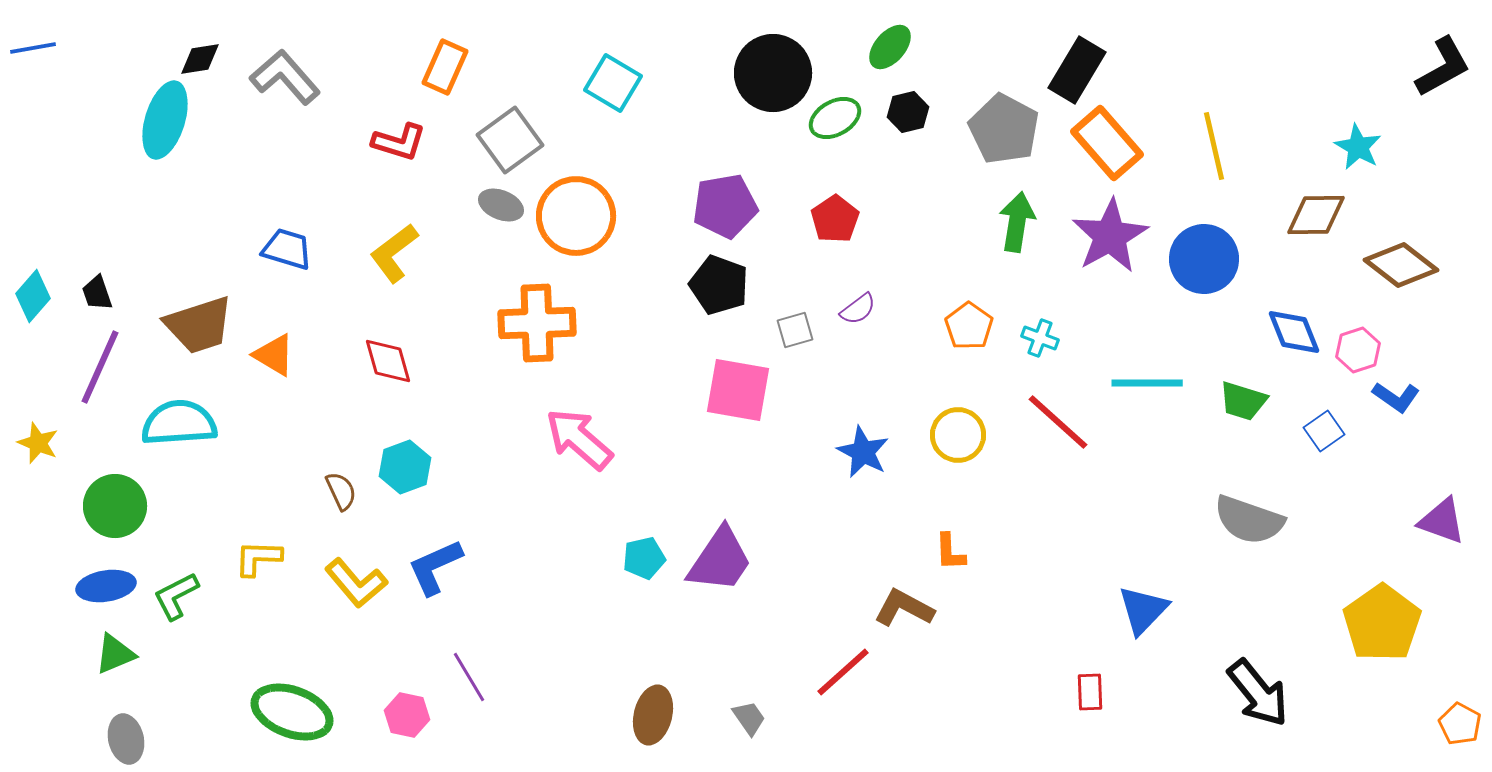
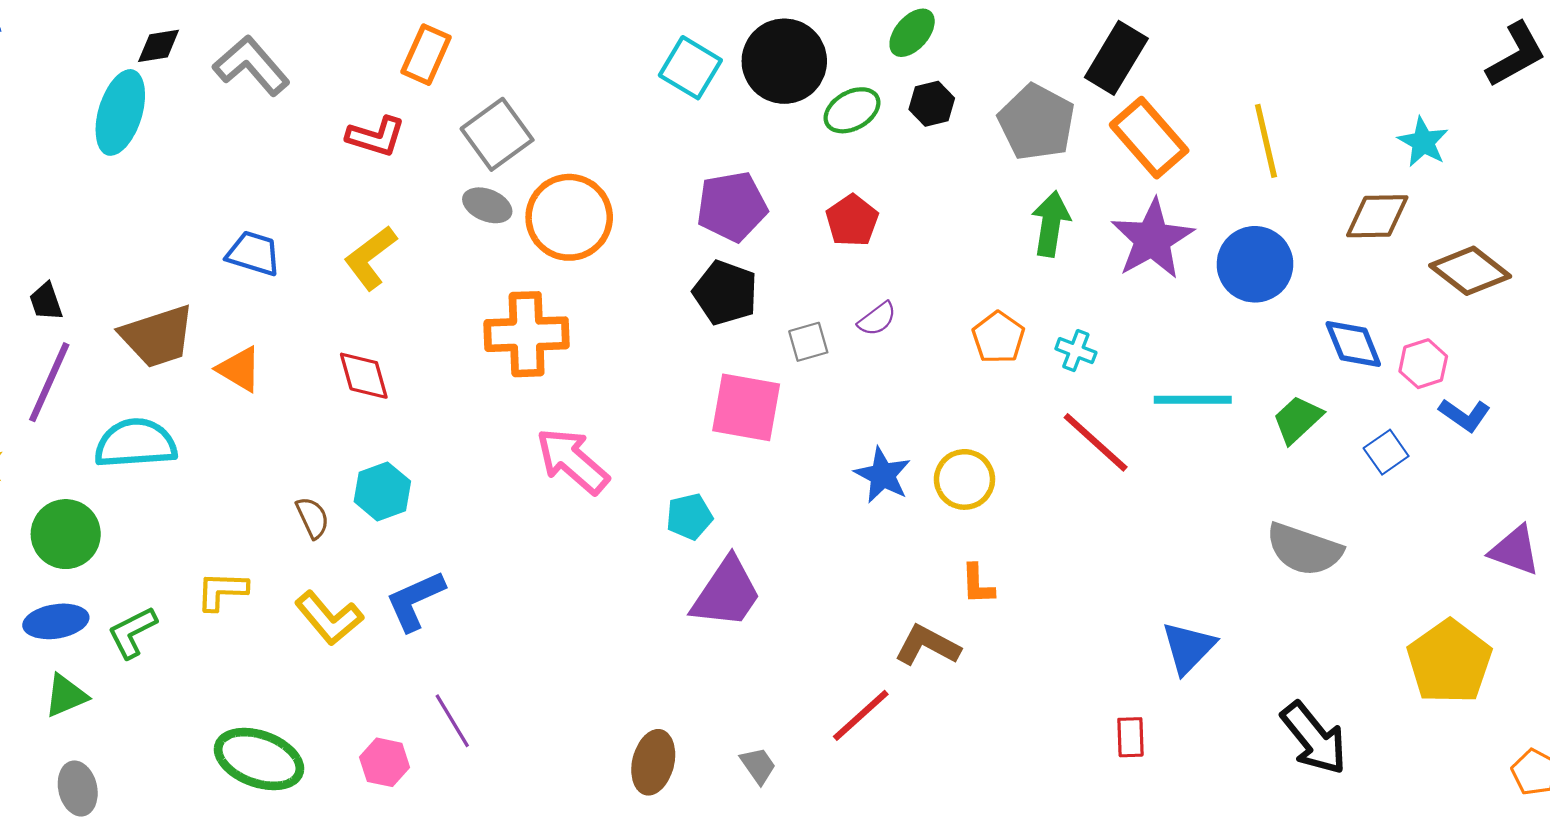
cyan square: (613, 83) -> (690, 68), moved
green trapezoid: (1243, 401) -> (1298, 419), turned 120
yellow circle: (958, 435) -> (964, 479), moved
cyan pentagon: (644, 558) -> (689, 517), moved

